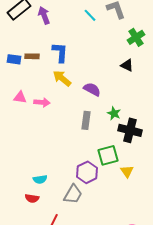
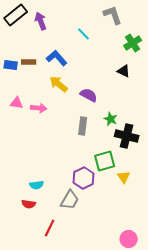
cyan line: (90, 15) -> (84, 34), moved
blue L-shape: (60, 52) -> (57, 58), turned -45

